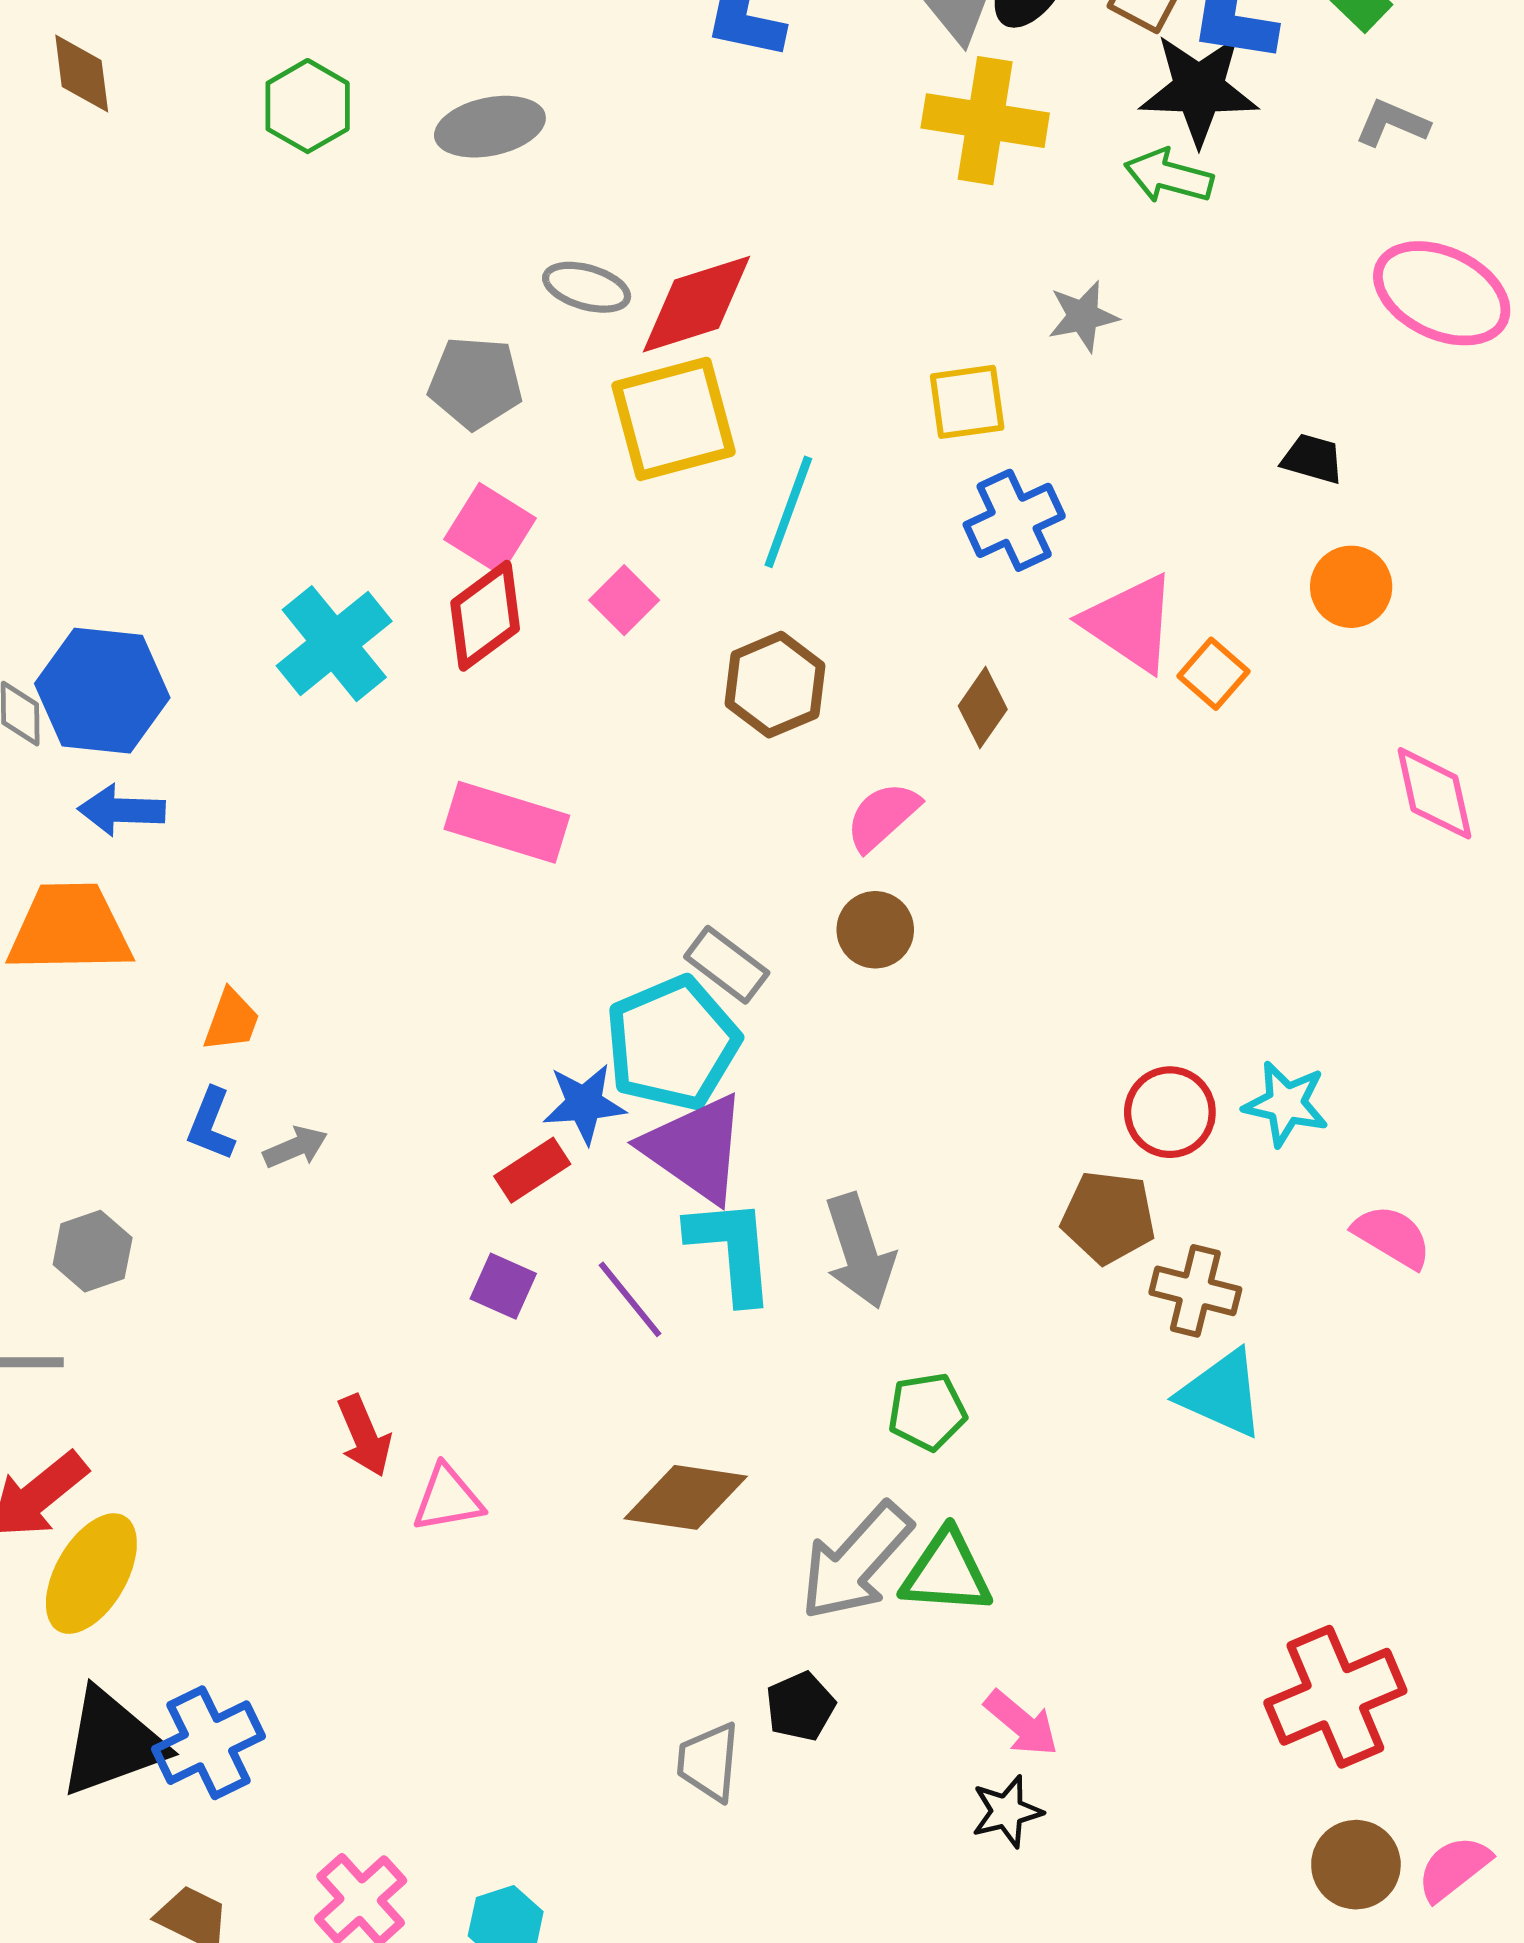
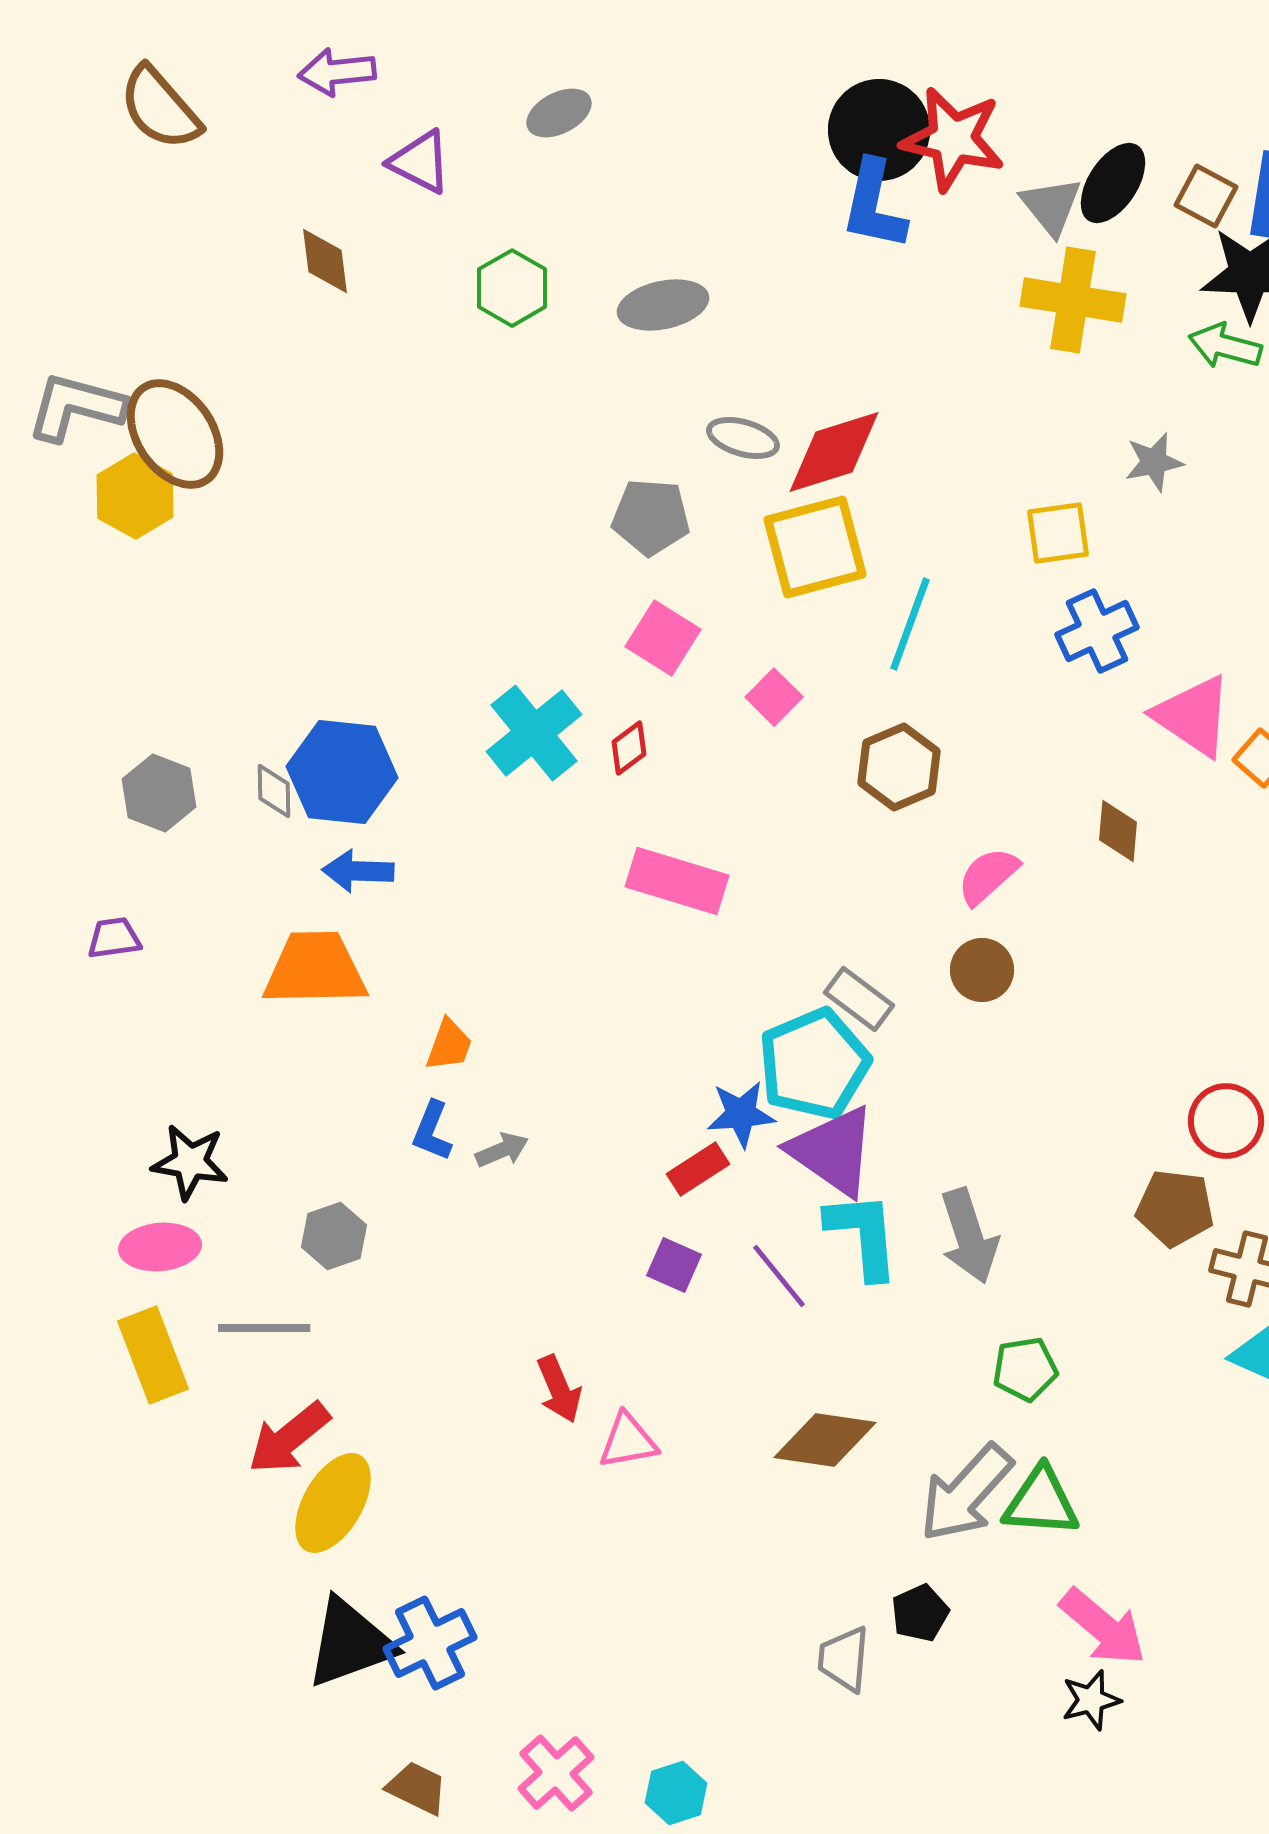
red diamond: (485, 616) -> (629, 748), moved, size x0.6
brown diamond: (983, 708) -> (1118, 831), moved, turned -30
pink arrow: (1021, 1723) -> (1103, 1627), size x1.4

